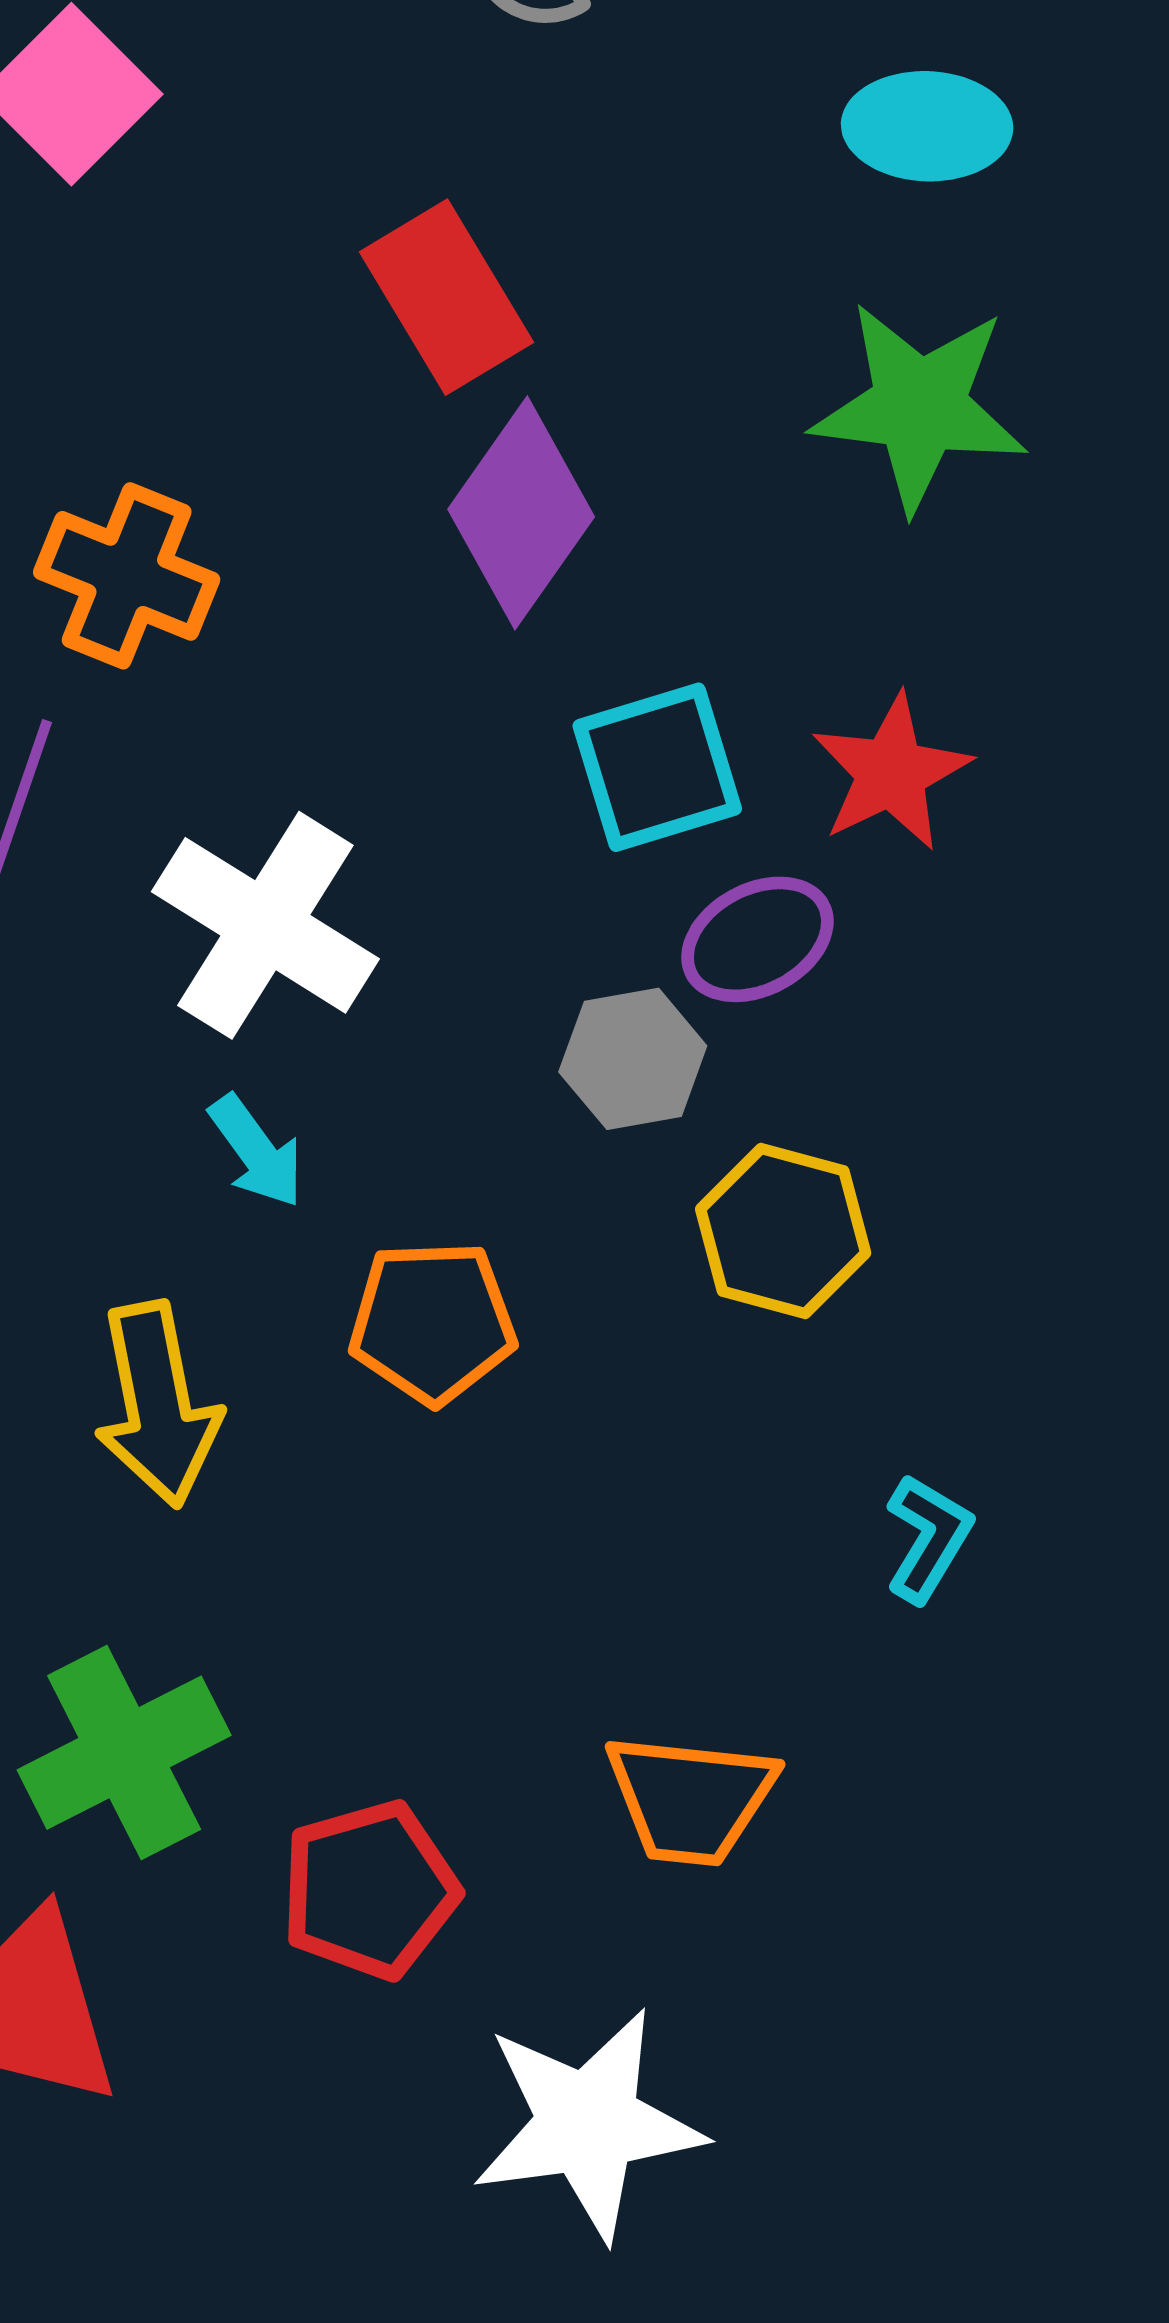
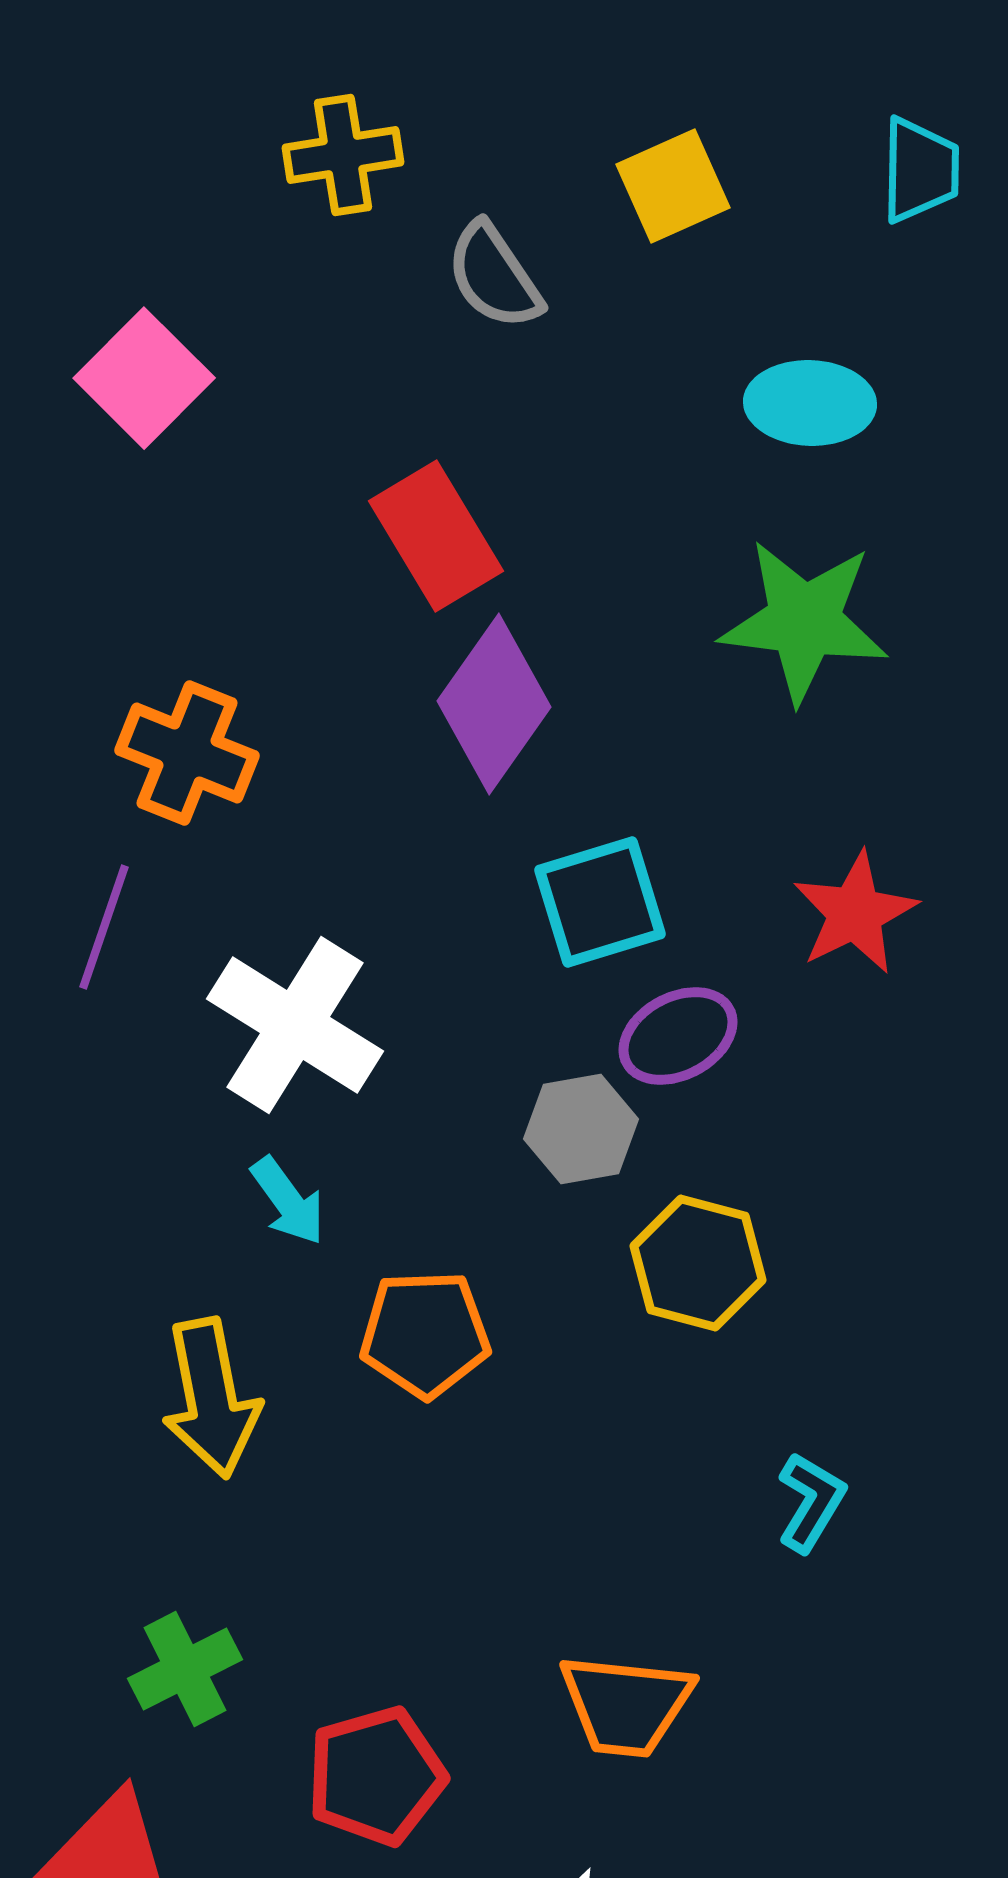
red star: (891, 772) -> (855, 913), moved
green cross: (124, 1753) -> (185, 1669), size x0.7

